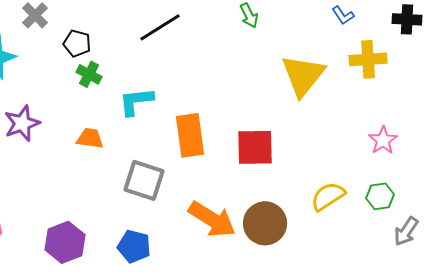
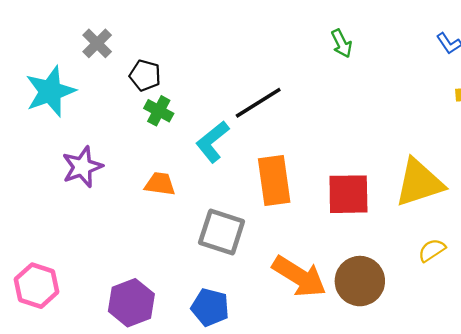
black line: (160, 27) -> (258, 103), moved
yellow triangle: (303, 75) -> (419, 183), moved, turned 33
cyan L-shape: (136, 101) -> (212, 142), turned -33
yellow semicircle: (328, 196) -> (432, 250), size x0.7

